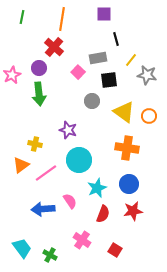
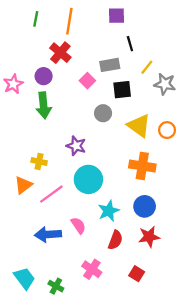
green line: (22, 17) -> (36, 19), moved
red square: (115, 250) -> (137, 274), moved

